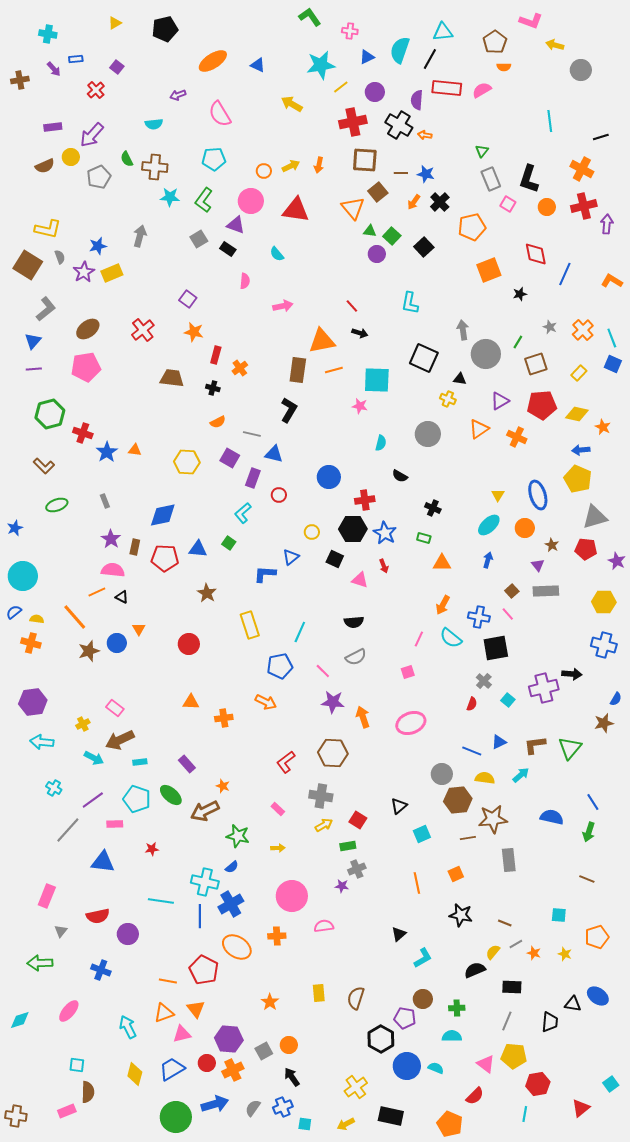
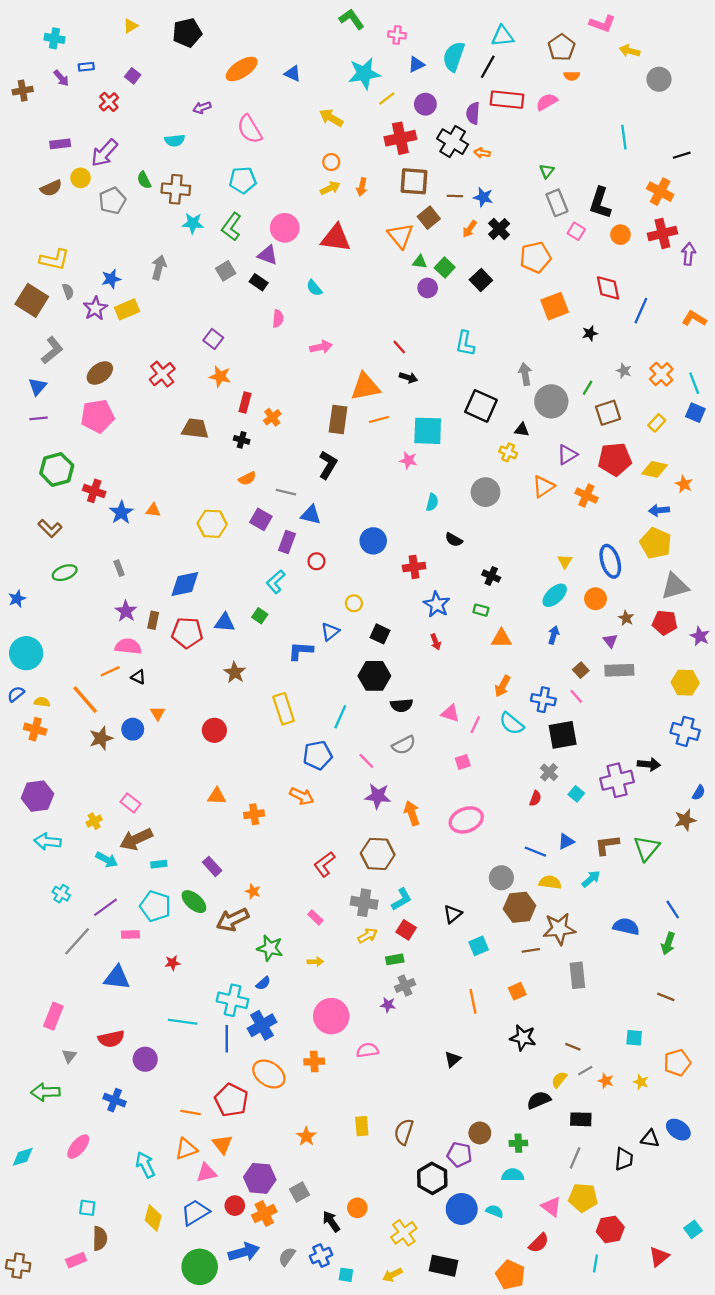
orange circle: (264, 171) -> (331, 162), moved
black hexagon: (353, 529) -> (374, 676), moved
pink triangle: (360, 580) -> (450, 713), moved
cyan L-shape: (423, 958) -> (402, 899), moved
orange circle: (289, 1045) -> (357, 1208), moved

